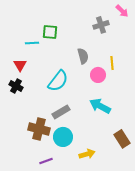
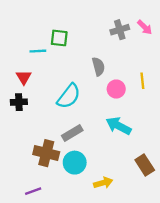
pink arrow: (122, 11) -> (145, 27), moved
yellow line: (112, 63) -> (142, 81), moved
black cross: (16, 86) -> (19, 102), turned -32
purple line: (46, 161) -> (33, 191), moved

